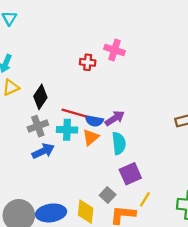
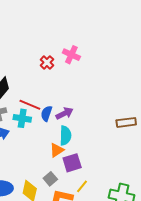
red cross: (88, 62) -> (47, 62), turned 32
blue semicircle: (94, 121) -> (46, 114), turned 91
orange triangle: (91, 137) -> (57, 150), moved

